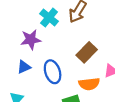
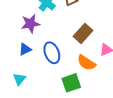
orange semicircle: (89, 84) -> (86, 63), turned 42

